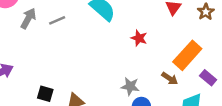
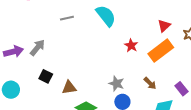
gray arrow: (28, 18) -> (37, 48), moved
orange rectangle: (187, 55) -> (161, 51), moved

